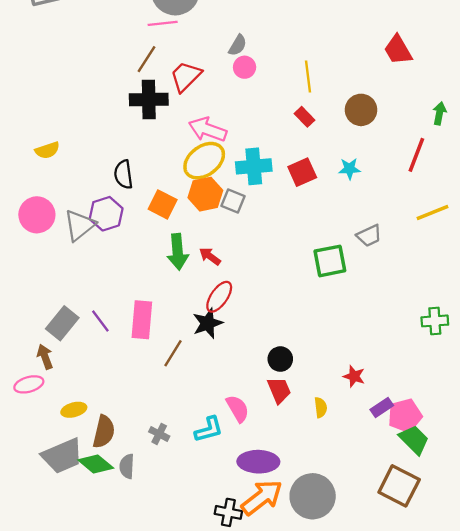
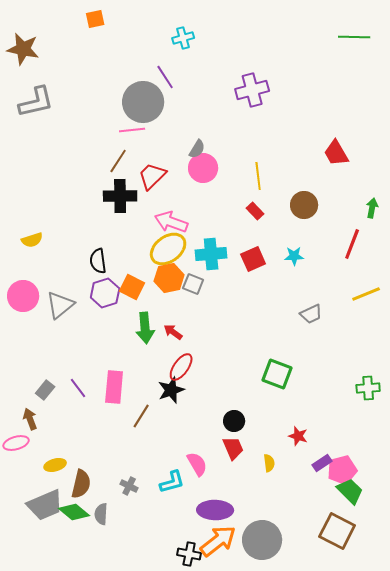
pink circle: (245, 67) -> (203, 168), size x1.5
purple hexagon: (106, 214) -> (105, 293), moved
green square: (330, 261) -> (277, 374), moved, turned 32
gray rectangle: (62, 323) -> (45, 390), size x0.7

